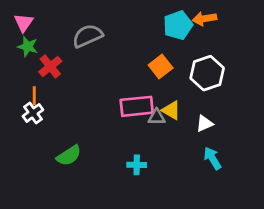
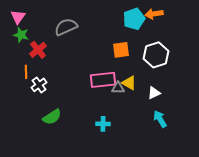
orange square: (161, 66) -> (121, 50), turned 30
white cross: (33, 113) -> (39, 85), moved

